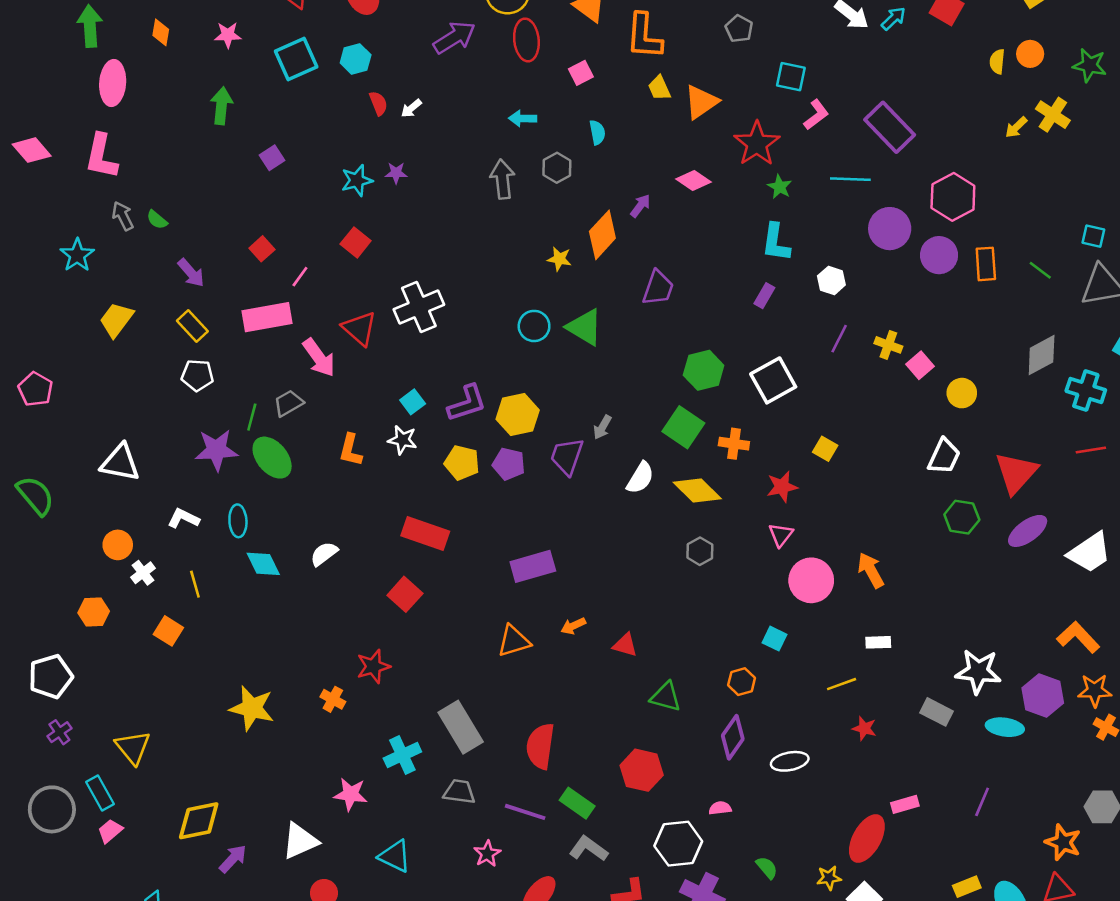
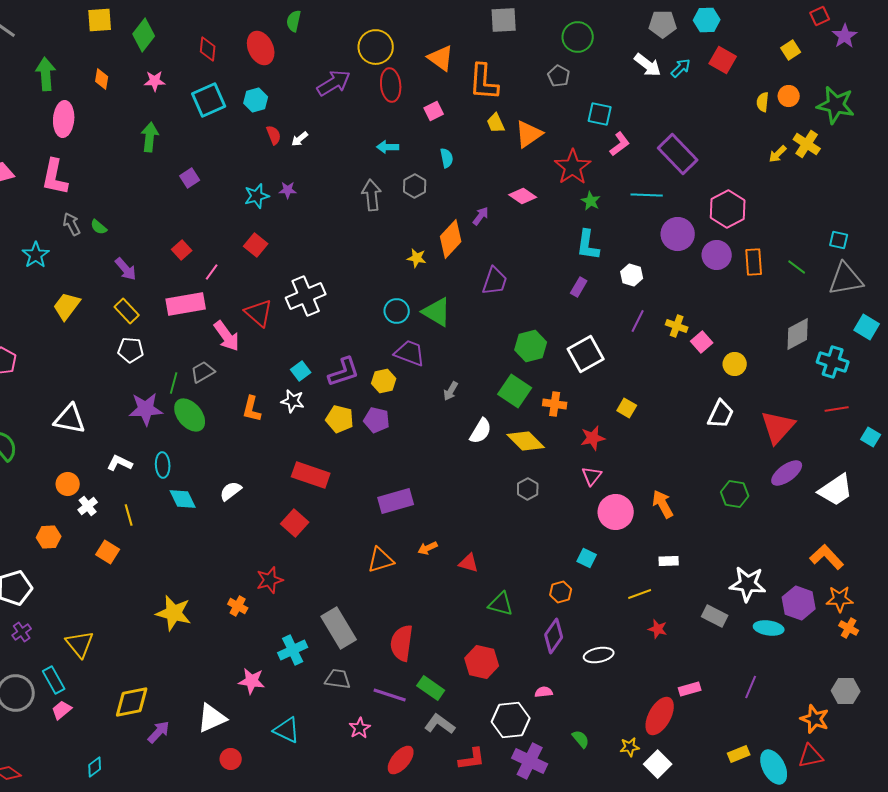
green star: (1090, 65) -> (836, 105), size x1.4
yellow hexagon: (518, 415) -> (384, 381), size x0.7
purple trapezoid: (567, 456) -> (410, 353), moved, turned 92
green hexagon: (962, 517) -> (735, 494), moved

